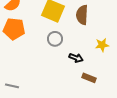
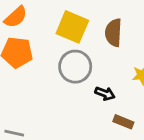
gray circle: (55, 39) -> (75, 67), size x1.5

